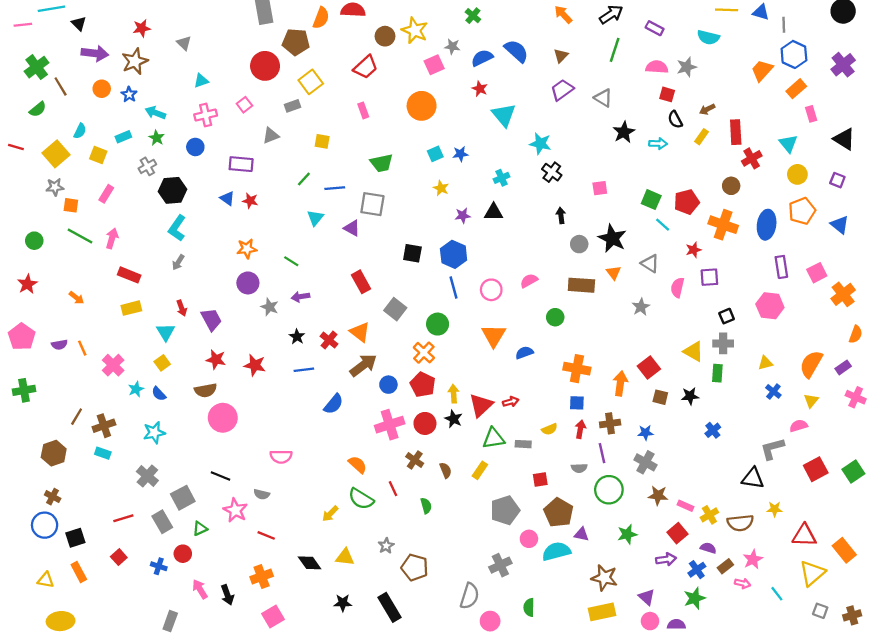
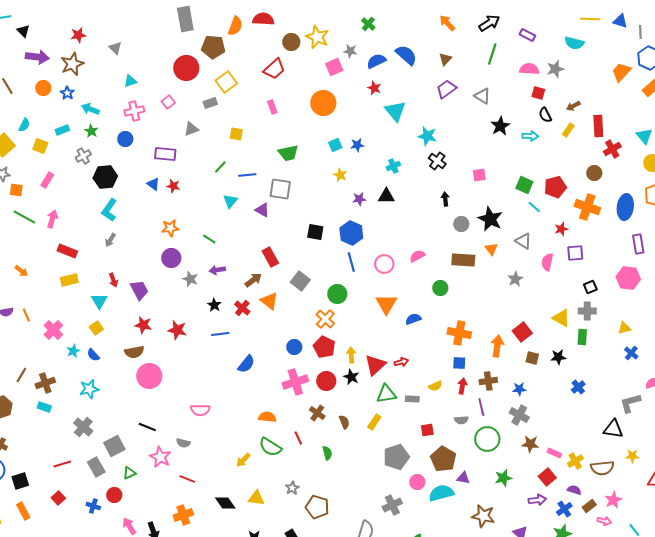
brown arrow: (363, 365) -> (253, 280), moved, size x0.7
orange semicircle: (358, 465) -> (267, 417), turned -36

